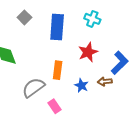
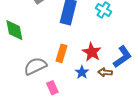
red star: (88, 52) -> (92, 52), moved, turned -30

